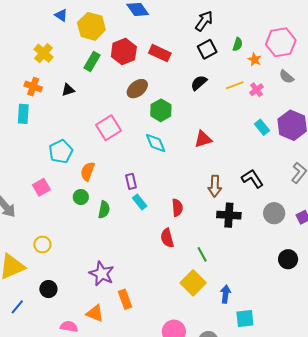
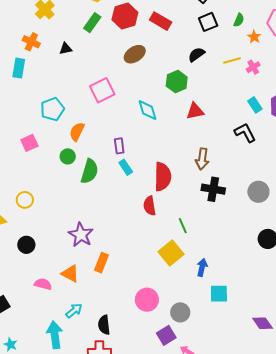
green hexagon: (161, 110) -> (177, 82), moved
black L-shape: (252, 179) -> (245, 133), moved
red semicircle: (177, 208) -> (163, 177), size x1.6
green semicircle: (104, 210) -> (90, 171), size x1.4
orange rectangle: (125, 299) -> (101, 263), turned 36

